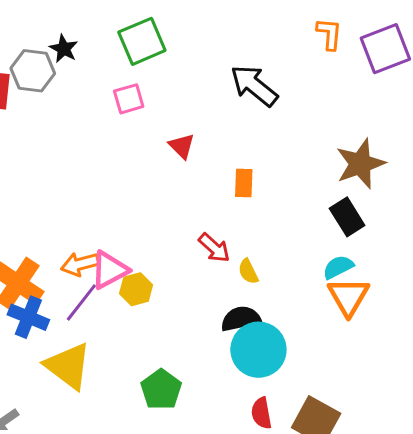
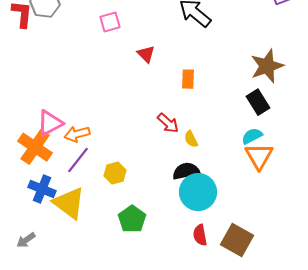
pink triangle: (109, 270) -> (50, 123), moved
yellow hexagon: (136, 289) -> (115, 173), moved
blue cross: (28, 317) -> (42, 189), moved

